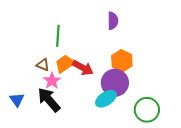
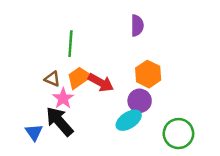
purple circle: (115, 83) -> (140, 101), size x0.7
blue triangle: (17, 100) -> (34, 132), moved

